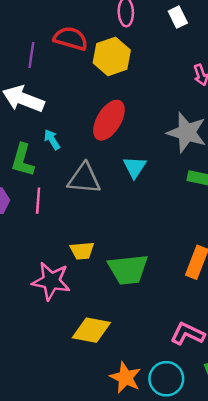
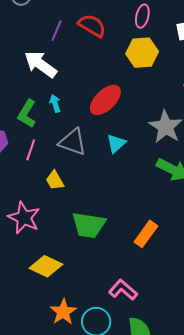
yellow hexagon: (112, 56) -> (142, 53), moved
yellow trapezoid: (82, 251) -> (55, 180), moved, turned 50

